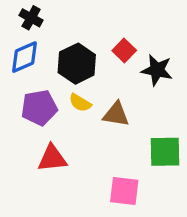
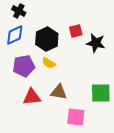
red square: (124, 50) -> (76, 31), turned 32
brown triangle: (116, 114) -> (59, 92), moved

